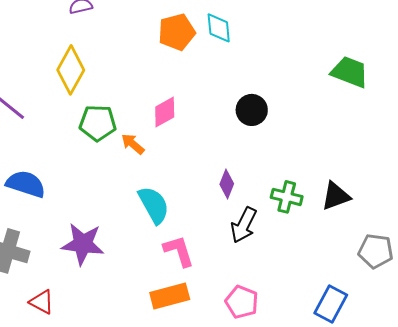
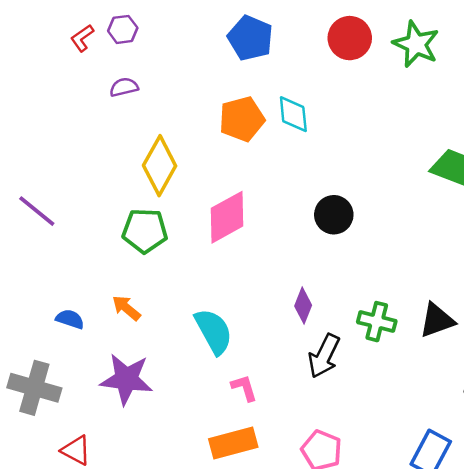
yellow diamond: (71, 70) -> (160, 166), moved
pink diamond: (165, 112) -> (227, 217), size x1.4
orange arrow: (133, 144) -> (126, 308), moved
blue semicircle: (26, 184) -> (70, 319), moved, size x0.6
pink L-shape: (179, 251) -> (244, 388), size x0.7

